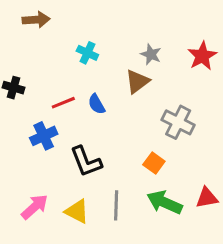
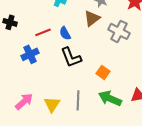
gray cross: (178, 122) -> (119, 31), moved
black L-shape: (86, 162) -> (71, 57), moved
yellow triangle: (77, 211) -> (52, 104), turned 36

